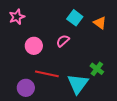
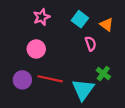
pink star: (17, 17) -> (42, 17), moved
pink semicircle: (63, 41) -> (91, 44), moved, turned 112
purple circle: (26, 88) -> (22, 80), moved

